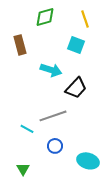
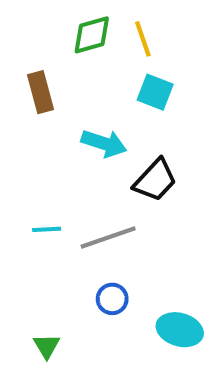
yellow line: (85, 19) -> (143, 39), moved
cyan line: (27, 129) -> (47, 229), moved, turned -32

